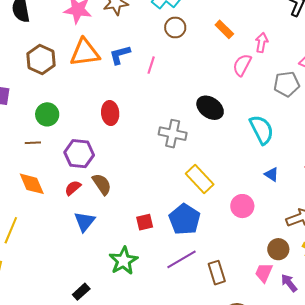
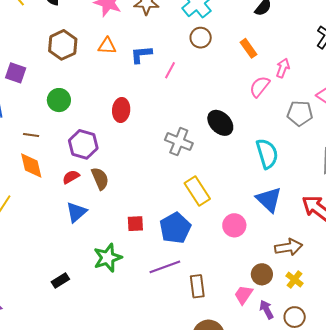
orange triangle: (85, 53) -> (107, 46), size x0.6
brown line: (33, 143) -> (31, 135), moved
blue triangle: (272, 174) -> (269, 199), size x1.8

